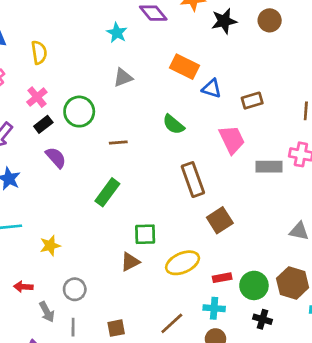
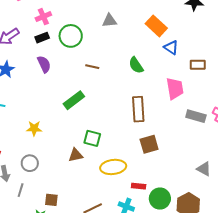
yellow star: (50, 246) -> (34, 128), moved

